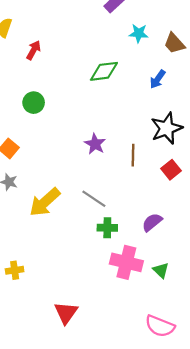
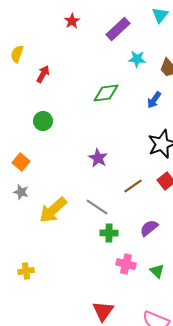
brown line: (133, 155) -> (133, 186), moved, turned 54
pink cross: (126, 262) -> (126, 264), size x0.7
red triangle: (66, 313) -> (103, 311), moved

